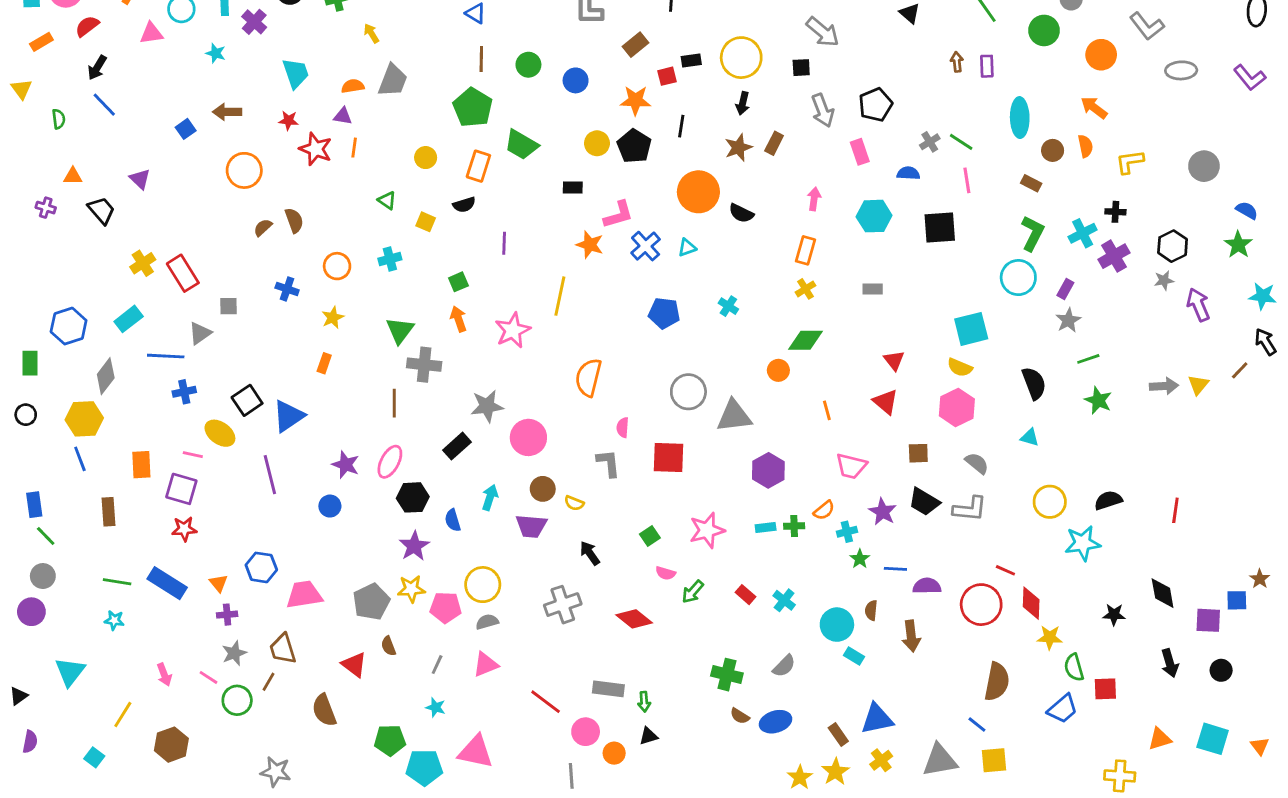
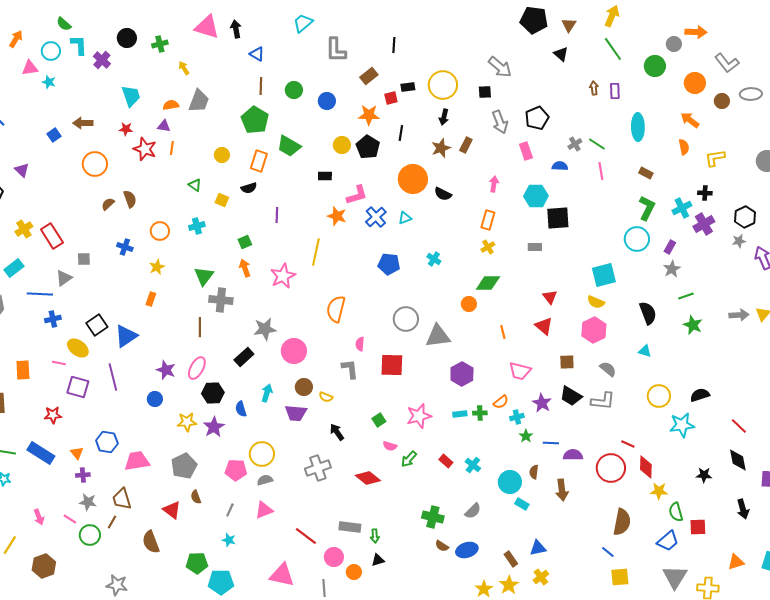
cyan star: (216, 53) -> (49, 82), moved
brown circle: (1053, 150) -> (722, 101), moved
black square: (940, 228) -> (558, 218), moved
purple square: (181, 489) -> (78, 387), moved
red line: (1175, 510) -> (739, 426), moved, turned -54
yellow star: (411, 589) -> (187, 422), moved
gray star: (234, 653) -> (88, 502), turned 30
blue triangle: (877, 719) -> (538, 548), size x0.7
pink triangle: (476, 752) -> (282, 575), moved
gray triangle: (940, 760) -> (675, 577), moved, turned -48

